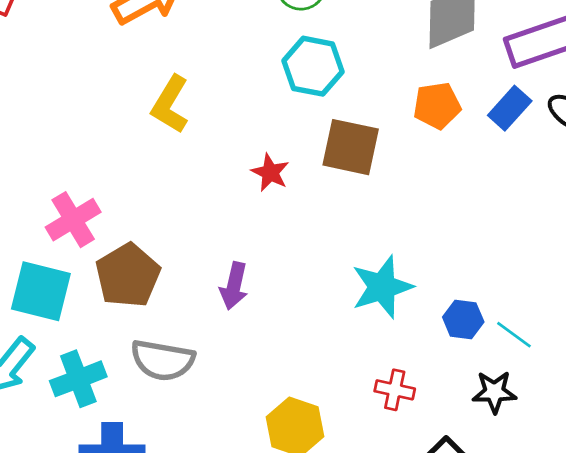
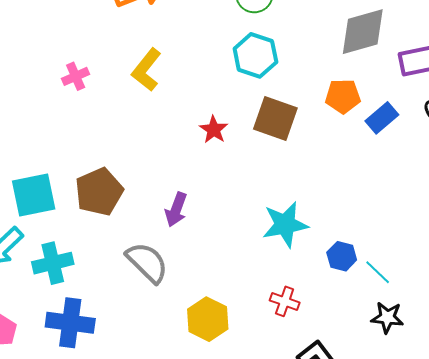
blue rectangle: (510, 108) -> (382, 118), moved
pink cross: (73, 220) -> (76, 76), moved, size x0.7
cyan square: (41, 291) -> (34, 195), turned -33
gray semicircle: (163, 360) -> (147, 262), moved, turned -153
black star: (494, 392) -> (387, 317), moved

